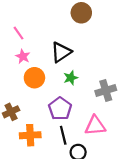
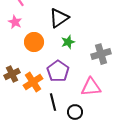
pink star: (23, 56) -> (15, 22), moved
orange cross: (30, 135) -> (33, 82), moved, turned -30
black line: (63, 135) -> (53, 102), moved

